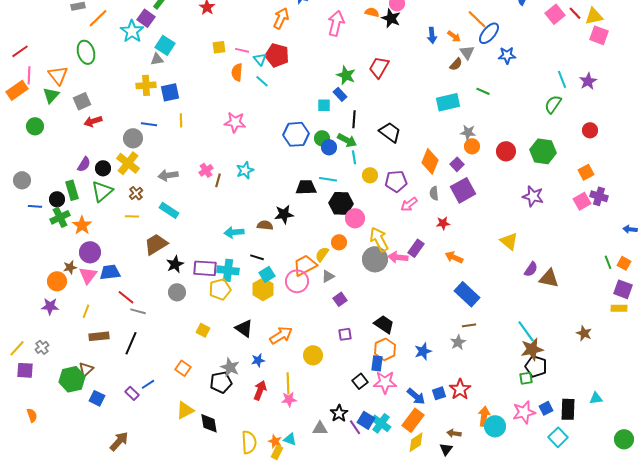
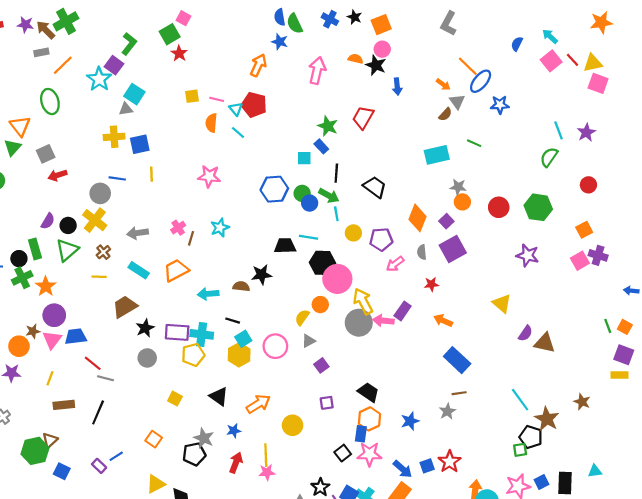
blue arrow: (432, 35) -> (397, 87), moved
pink circle: (355, 218) -> (337, 279), size x1.4
orange trapezoid: (305, 265) -> (176, 270), moved
brown star: (532, 349) -> (547, 419), moved, turned -30

